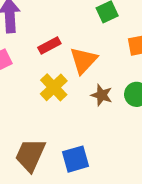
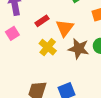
brown star: (102, 95) -> (79, 49), size x1.5

